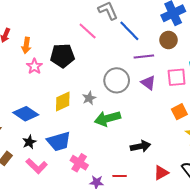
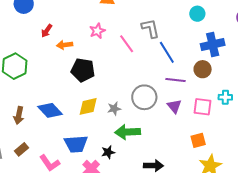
orange arrow: (26, 45) -> (65, 45), turned 63
black pentagon: (62, 56) -> (83, 70), moved
pink star: (34, 66) -> (97, 31), moved
black star: (29, 142) -> (108, 152), moved

